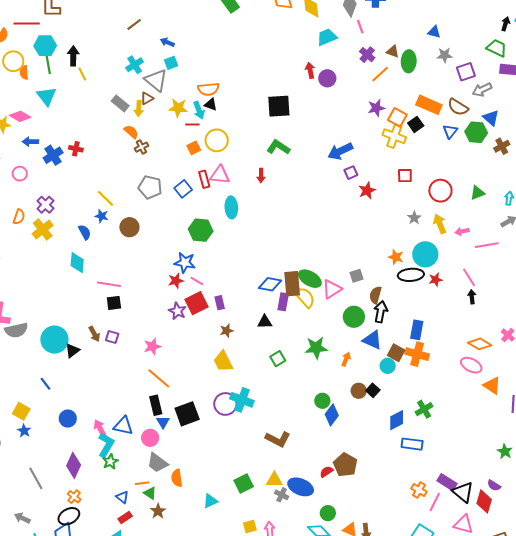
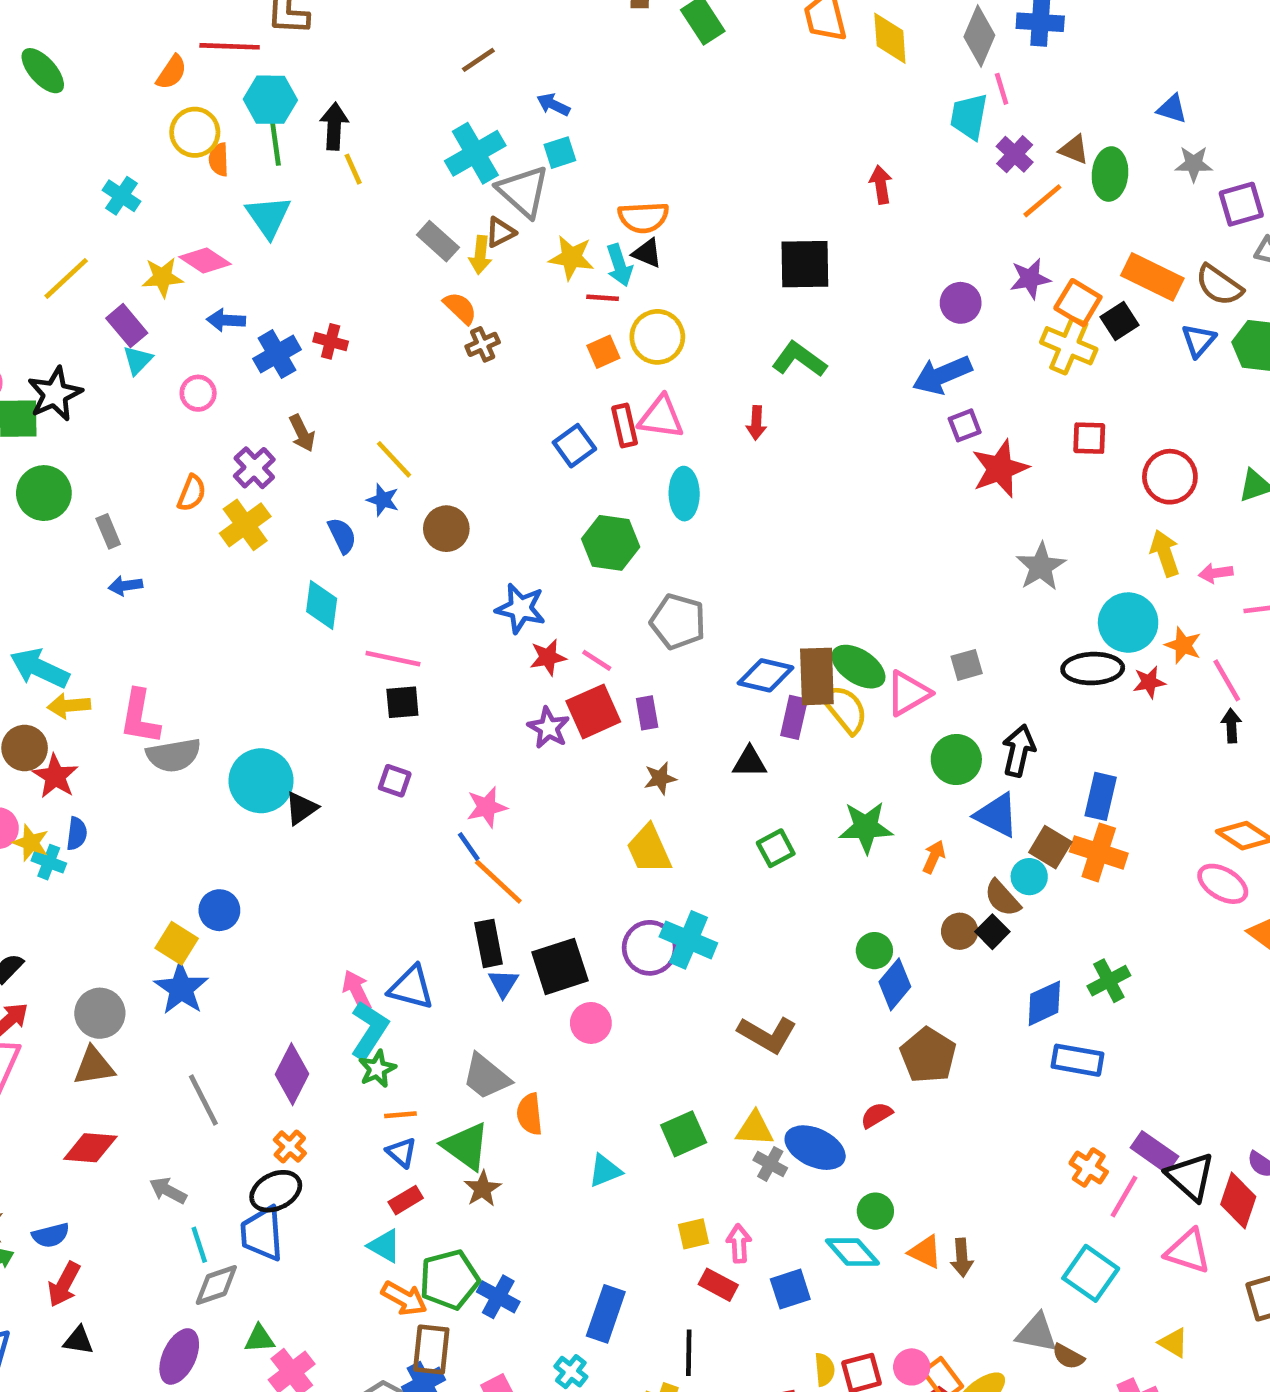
cyan trapezoid: (327, 37) -> (969, 117), moved, turned -60
cyan cross: (135, 65) -> (475, 153), size x1.4
purple circle: (327, 78) -> (961, 303), moved
gray pentagon: (150, 187) -> (678, 622), moved
red star: (367, 190) -> (1000, 469), size x1.4
gray star: (414, 218) -> (1041, 566), moved, size x1.5
orange star: (396, 257) -> (1183, 645), moved
blue star: (185, 263) -> (521, 608), moved
brown semicircle: (375, 295) -> (1002, 898), moved, turned -60
brown arrow: (94, 334) -> (302, 433), moved
blue line: (45, 384) -> (469, 846), moved
blue circle: (68, 419) -> (219, 910), moved
blue star: (24, 431) -> (181, 989), size x1.6
pink circle: (150, 438) -> (591, 1023), moved
brown pentagon: (345, 465) -> (928, 1055), moved
orange line: (142, 483) -> (400, 1115), moved
green triangle: (150, 493) -> (466, 1146), size x1.6

